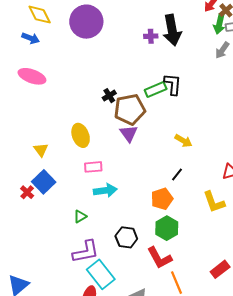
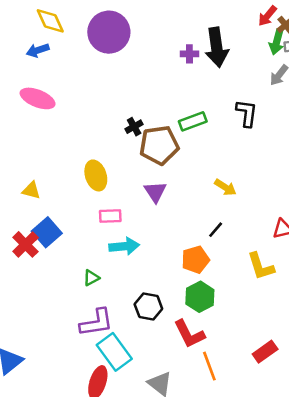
blue arrow: (31, 38) -> (38, 50), turned 138
black L-shape: (173, 84) -> (247, 113), moved
purple triangle: (129, 133) -> (155, 192), moved
yellow triangle: (41, 150) -> (31, 190), moved, turned -42
red cross: (27, 192) -> (26, 244), size x1.5

